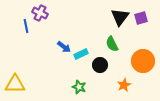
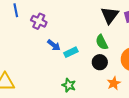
purple cross: (40, 13) -> (39, 21), moved
blue line: (26, 26) -> (16, 10), moved
black circle: (100, 65) -> (100, 62), moved

